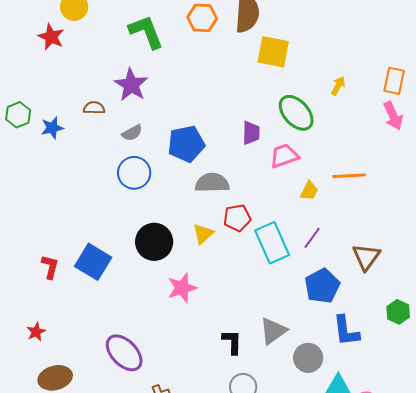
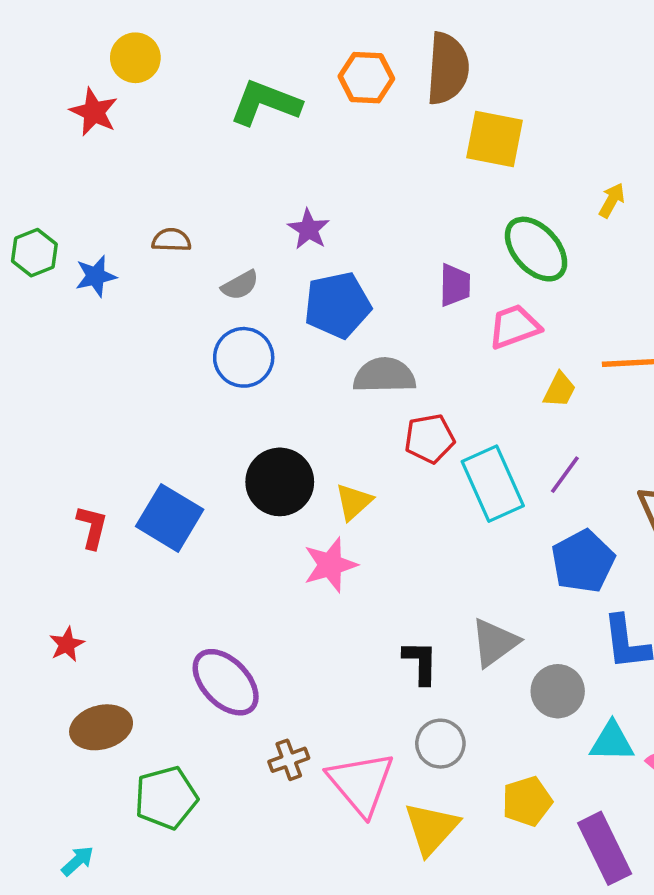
green L-shape: (146, 32) -> (265, 103), turned -48
purple star: (131, 85) -> (309, 229), moved, size x0.7
yellow triangle: (203, 234) -> (354, 502), moved

